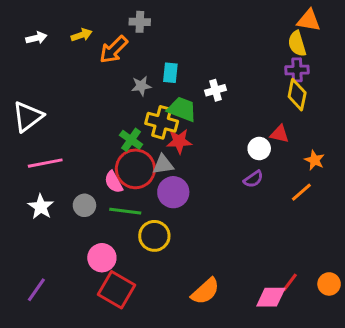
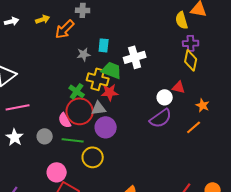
yellow semicircle: (297, 44) -> (182, 20), moved
white cross: (215, 90) -> (135, 57), size x1.5
purple semicircle: (253, 179) -> (161, 118), size x1.6

